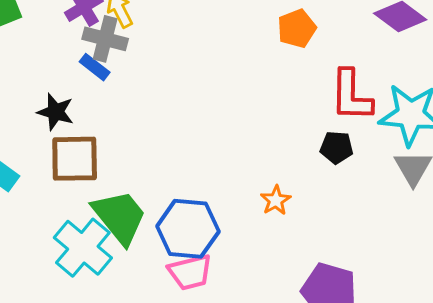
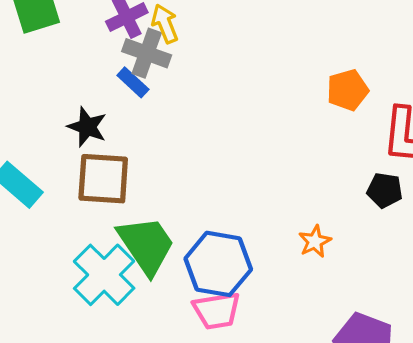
orange pentagon: (297, 29) -> (347, 90), moved

